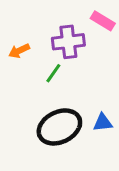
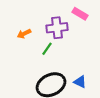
blue triangle: (103, 123) -> (80, 82), turned 32

